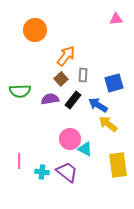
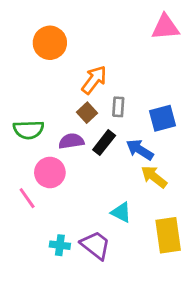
pink triangle: (116, 19) -> (165, 27), size x1.5
pink circle: (70, 139) -> (50, 172), moved
pink line: (19, 161) -> (27, 198), moved, turned -35

